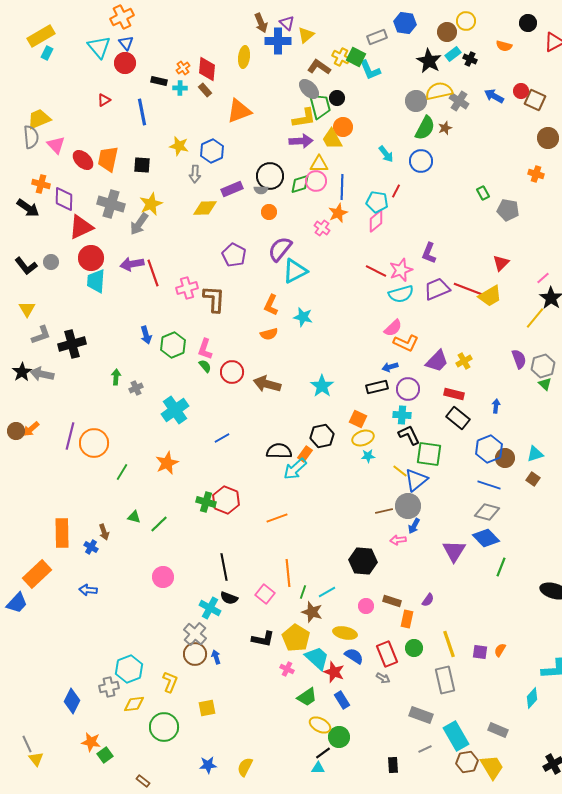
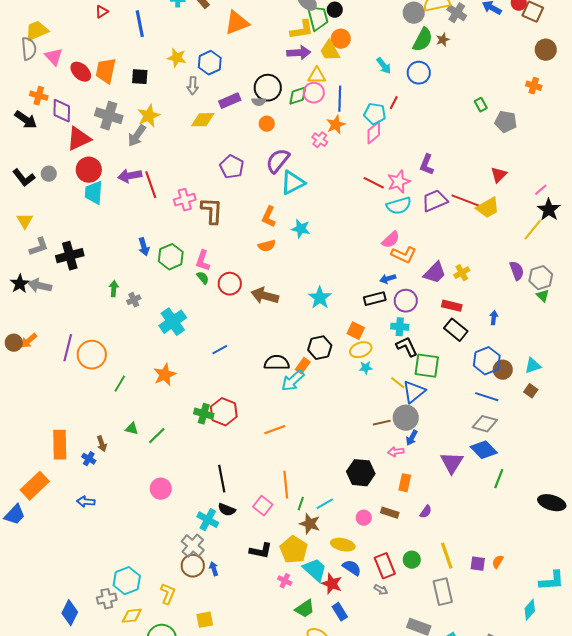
orange rectangle: (407, 619) -> (405, 483), moved

